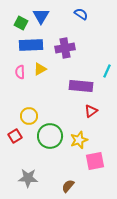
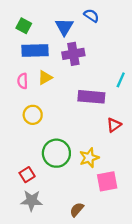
blue triangle: (41, 16) -> (64, 27), moved
red triangle: (91, 111) -> (114, 125), moved
yellow circle: (29, 116) -> (33, 115), moved
red square: (15, 136) -> (27, 175), moved

